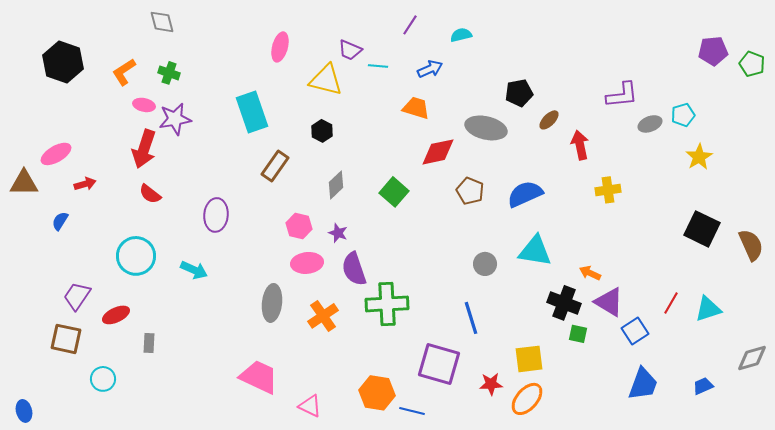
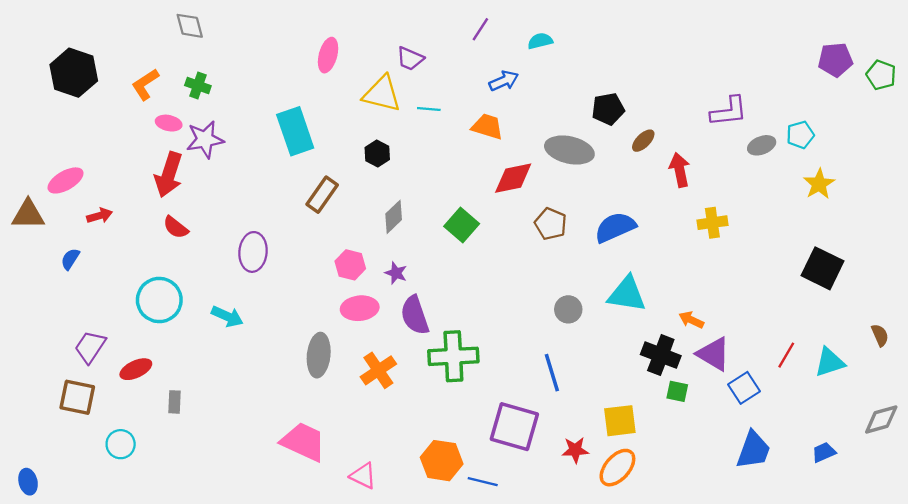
cyan line: (378, 66) -> (429, 109), moved
brown semicircle: (751, 245) -> (880, 335), moved, size x0.6

